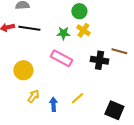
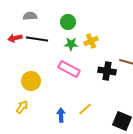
green circle: (79, 11) -> (68, 22), moved
yellow cross: (83, 30) -> (91, 41), turned 32
yellow arrow: (33, 96) -> (22, 107), moved

